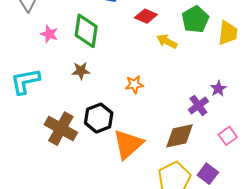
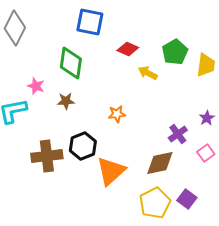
pink star: (49, 34) -> (36, 86), moved
purple star: (218, 89) -> (207, 118), moved
brown cross: (61, 129) -> (47, 156), turned -36
pink square: (228, 136) -> (206, 153), moved

